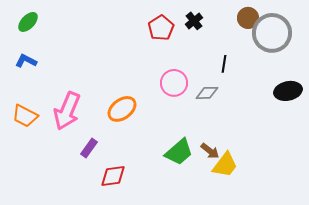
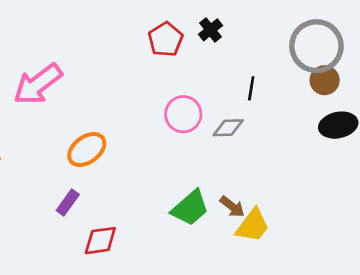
brown circle: (248, 18) -> (325, 80), moved
orange ellipse: (122, 109) -> (87, 150), moved
pink arrow: (67, 111) -> (38, 84), moved, turned 30

